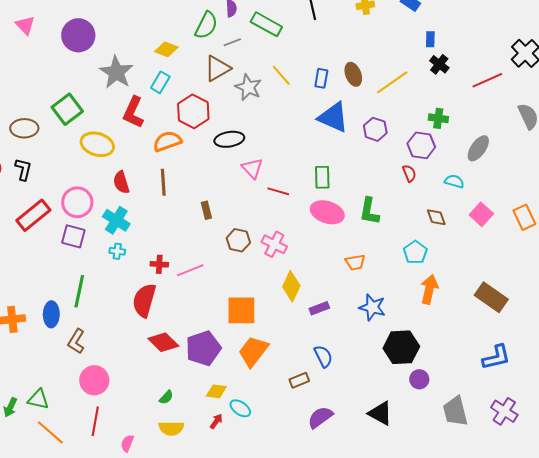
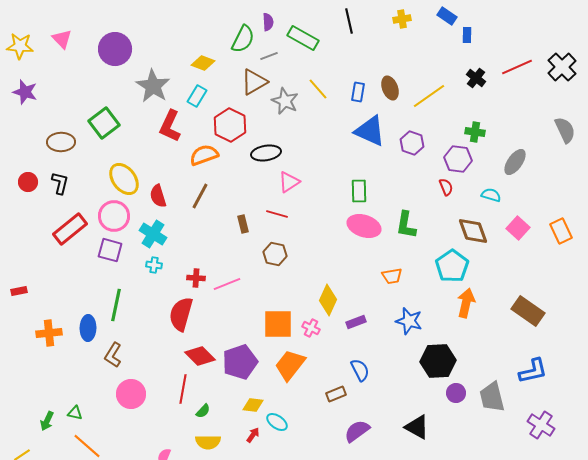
blue rectangle: (430, 39) -> (467, 35), moved
red line: (487, 80) -> (517, 67), moved
yellow ellipse: (97, 144) -> (124, 179), moved, turned 36
pink triangle: (252, 168) -> (289, 182), turned 40
brown line: (163, 182) -> (200, 196), turned 32
red line: (278, 191) -> (277, 214), moved
brown diamond: (436, 217) -> (473, 231), size x1.5
pink cross: (274, 244) -> (311, 328), moved, size x0.7
cyan pentagon: (415, 252) -> (452, 266), size x1.4
green triangle: (38, 399) -> (75, 413), size x0.7
gray trapezoid: (455, 411) -> (492, 397), moved
red line: (95, 421) -> (183, 389), moved

